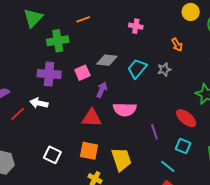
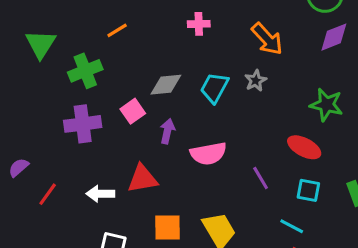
orange arrow: (177, 45) -> (267, 39), size x1.6
white arrow: (39, 103) -> (100, 194), moved
red triangle: (92, 118) -> (142, 179), moved

